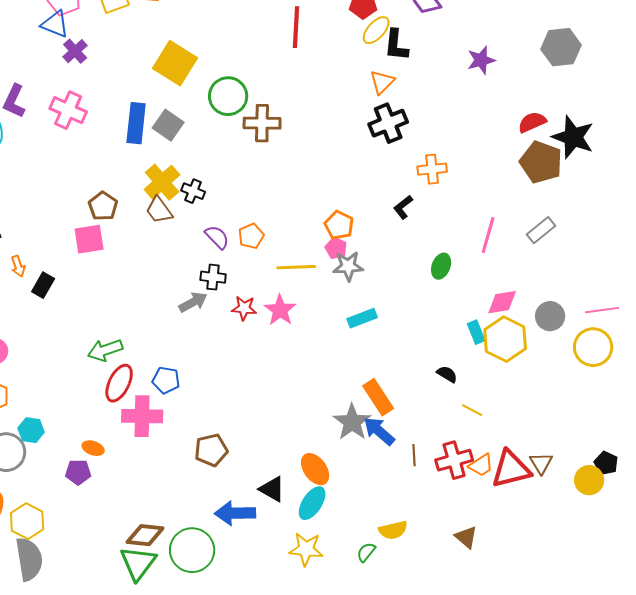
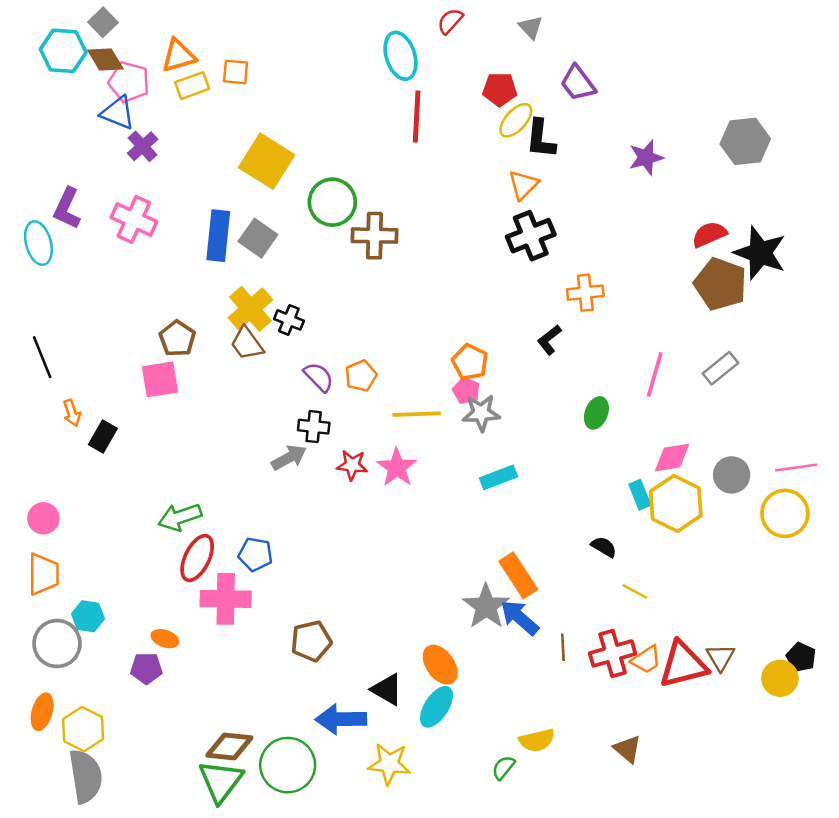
yellow star: (306, 549) -> (389, 764), moved

